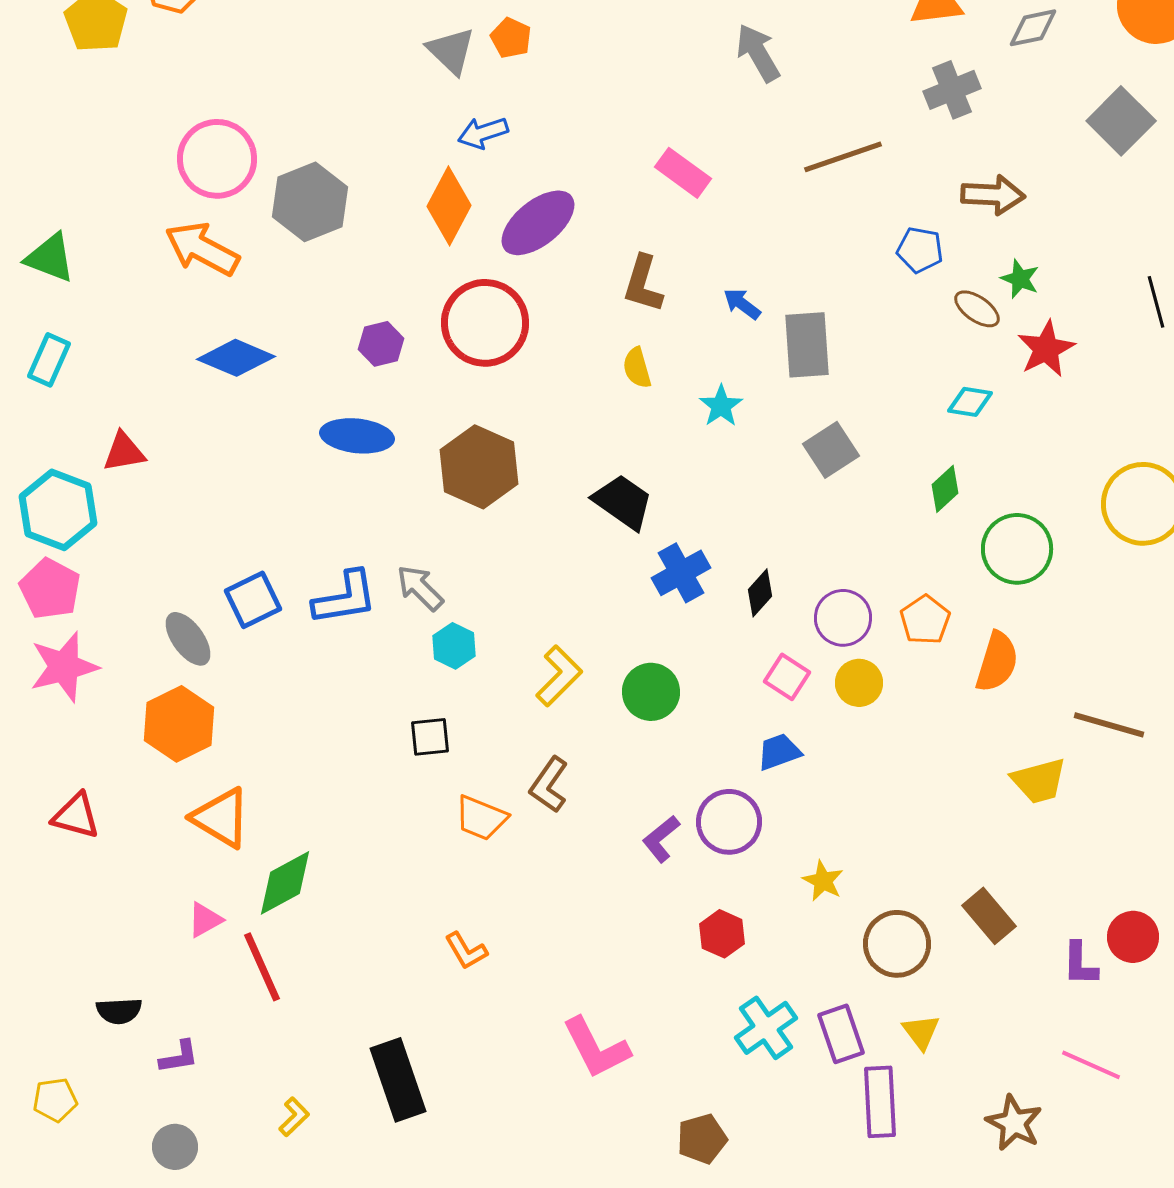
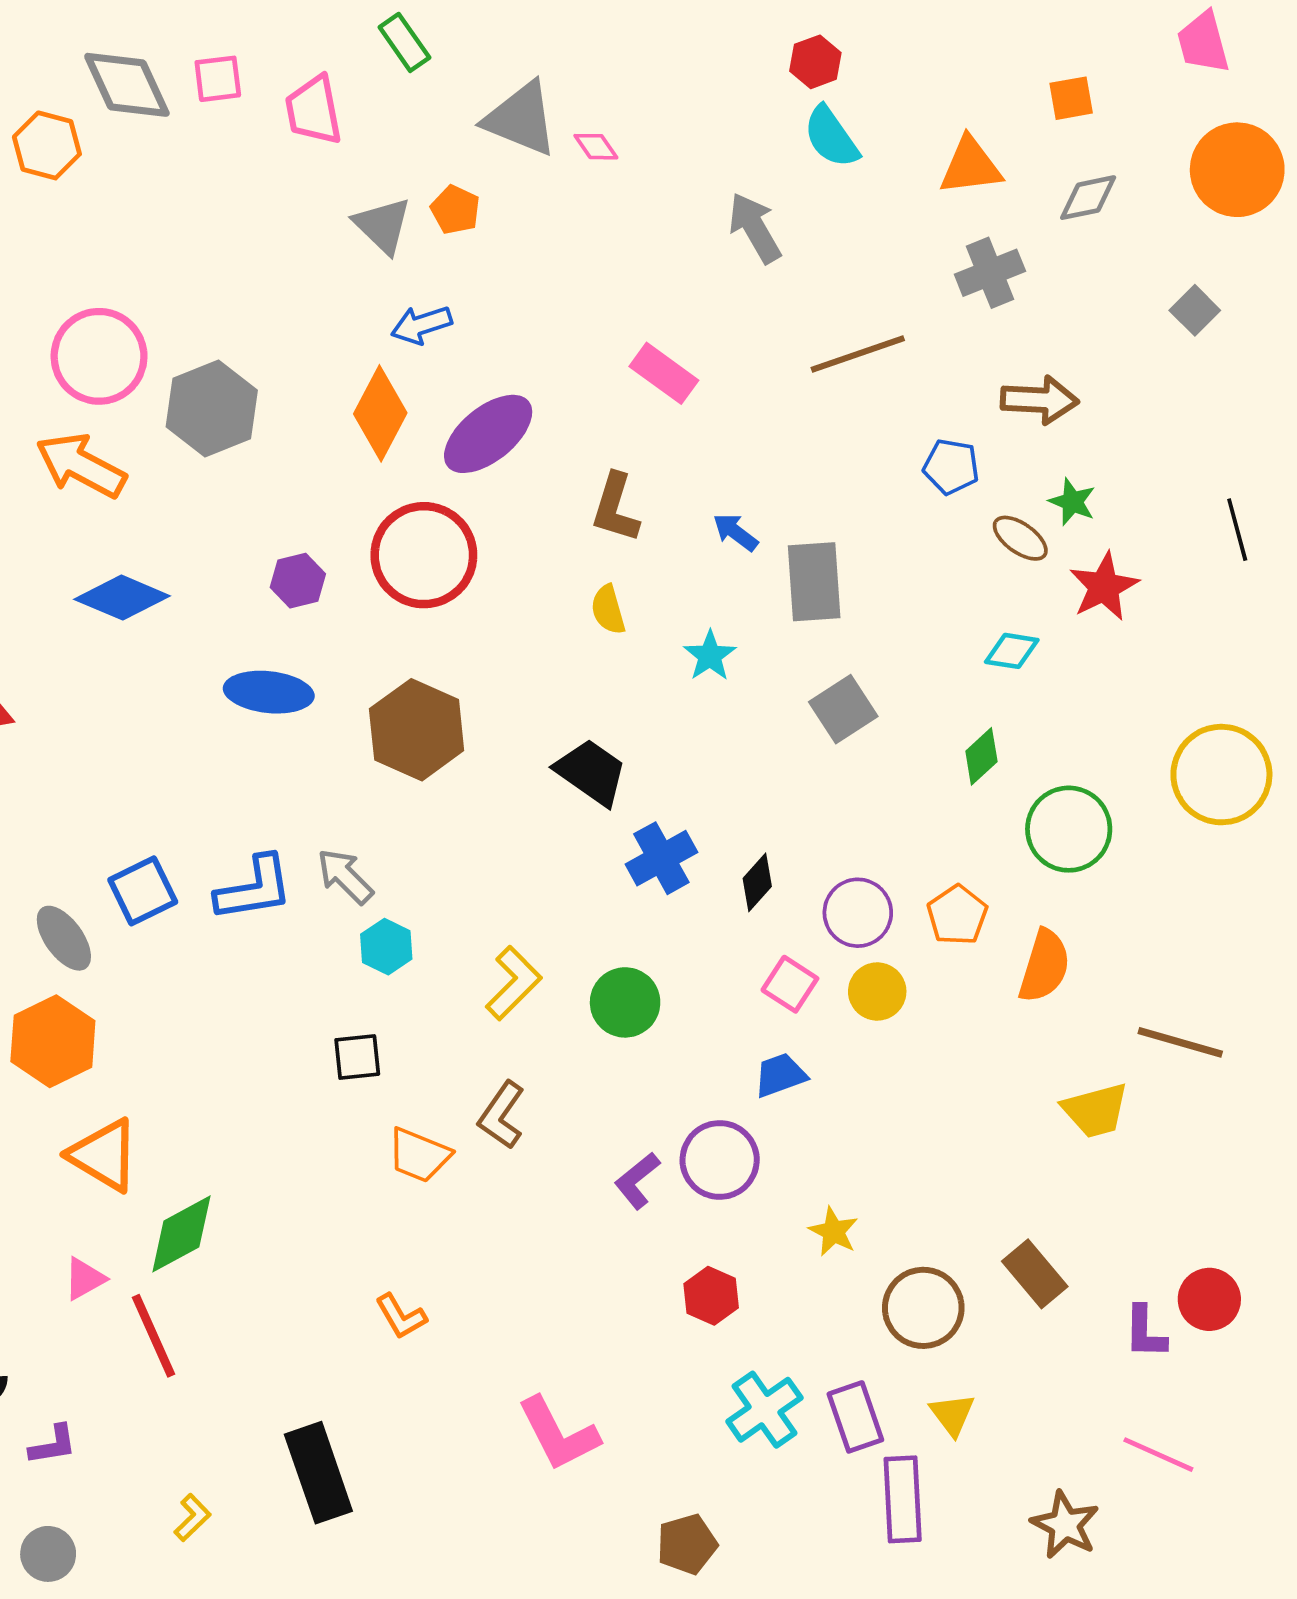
gray square: (1121, 121) -> (1195, 310), size x0.6

